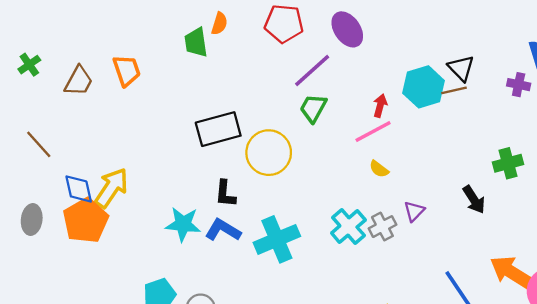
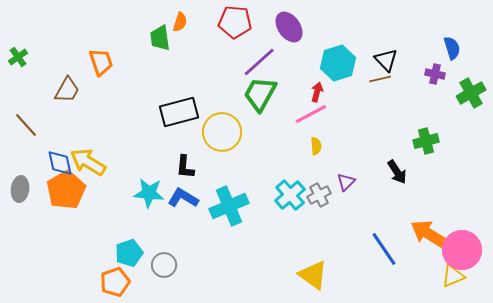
brown trapezoid: (79, 81) -> (67, 90), moved
cyan hexagon: (424, 87) -> (338, 63), moved
green trapezoid: (313, 108) -> (260, 94), size x1.4
yellow semicircle: (379, 169) -> (316, 146), turned -132
yellow arrow: (111, 188) -> (88, 162), turned -93

